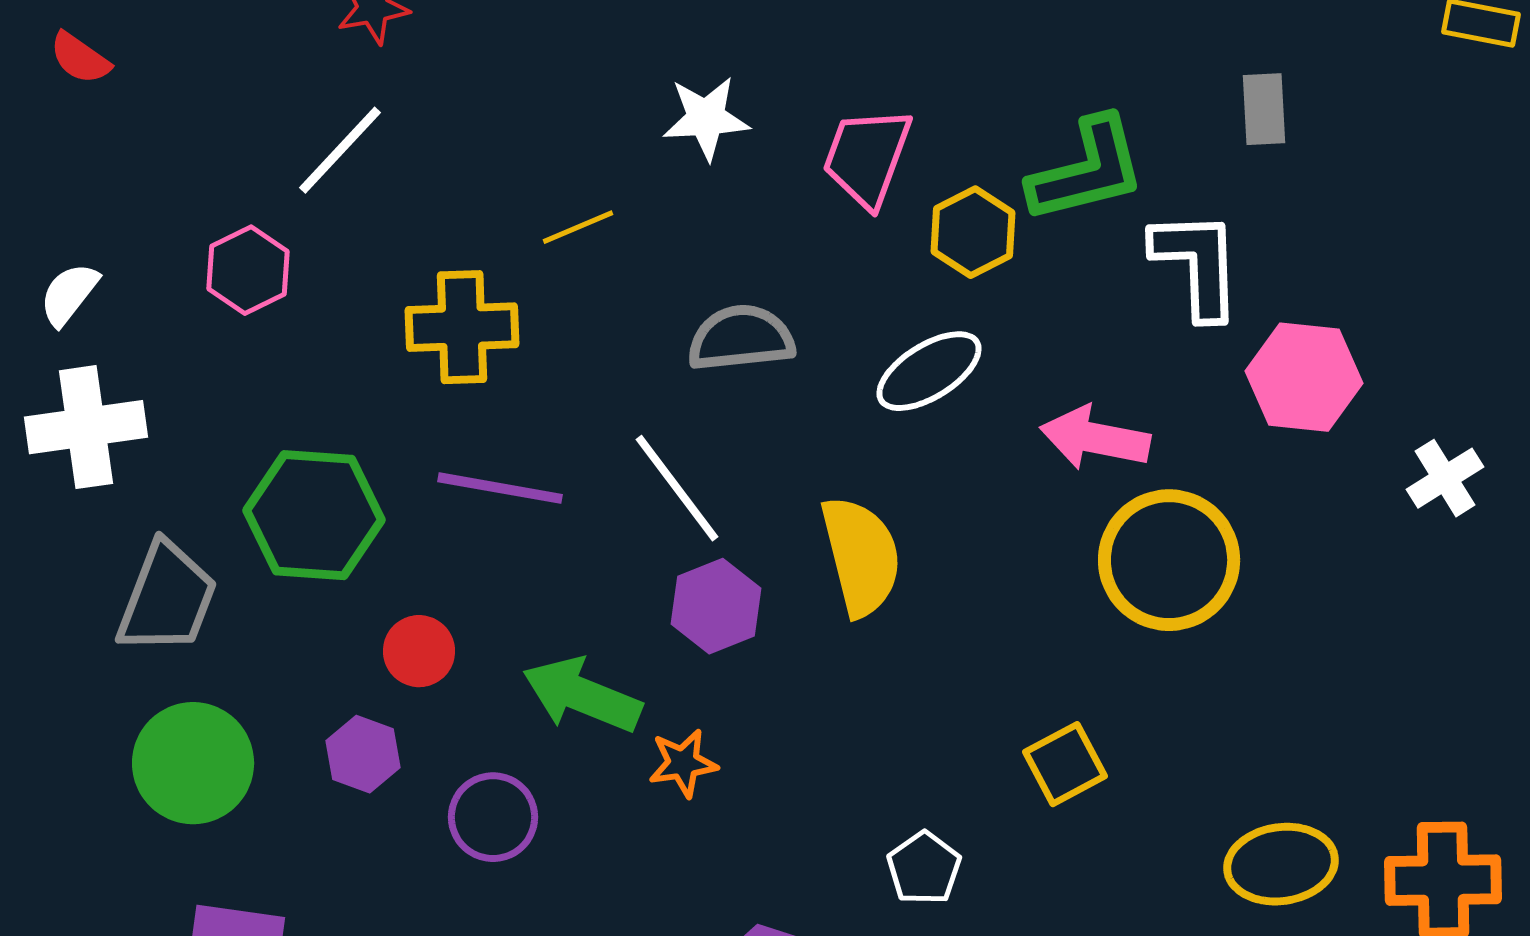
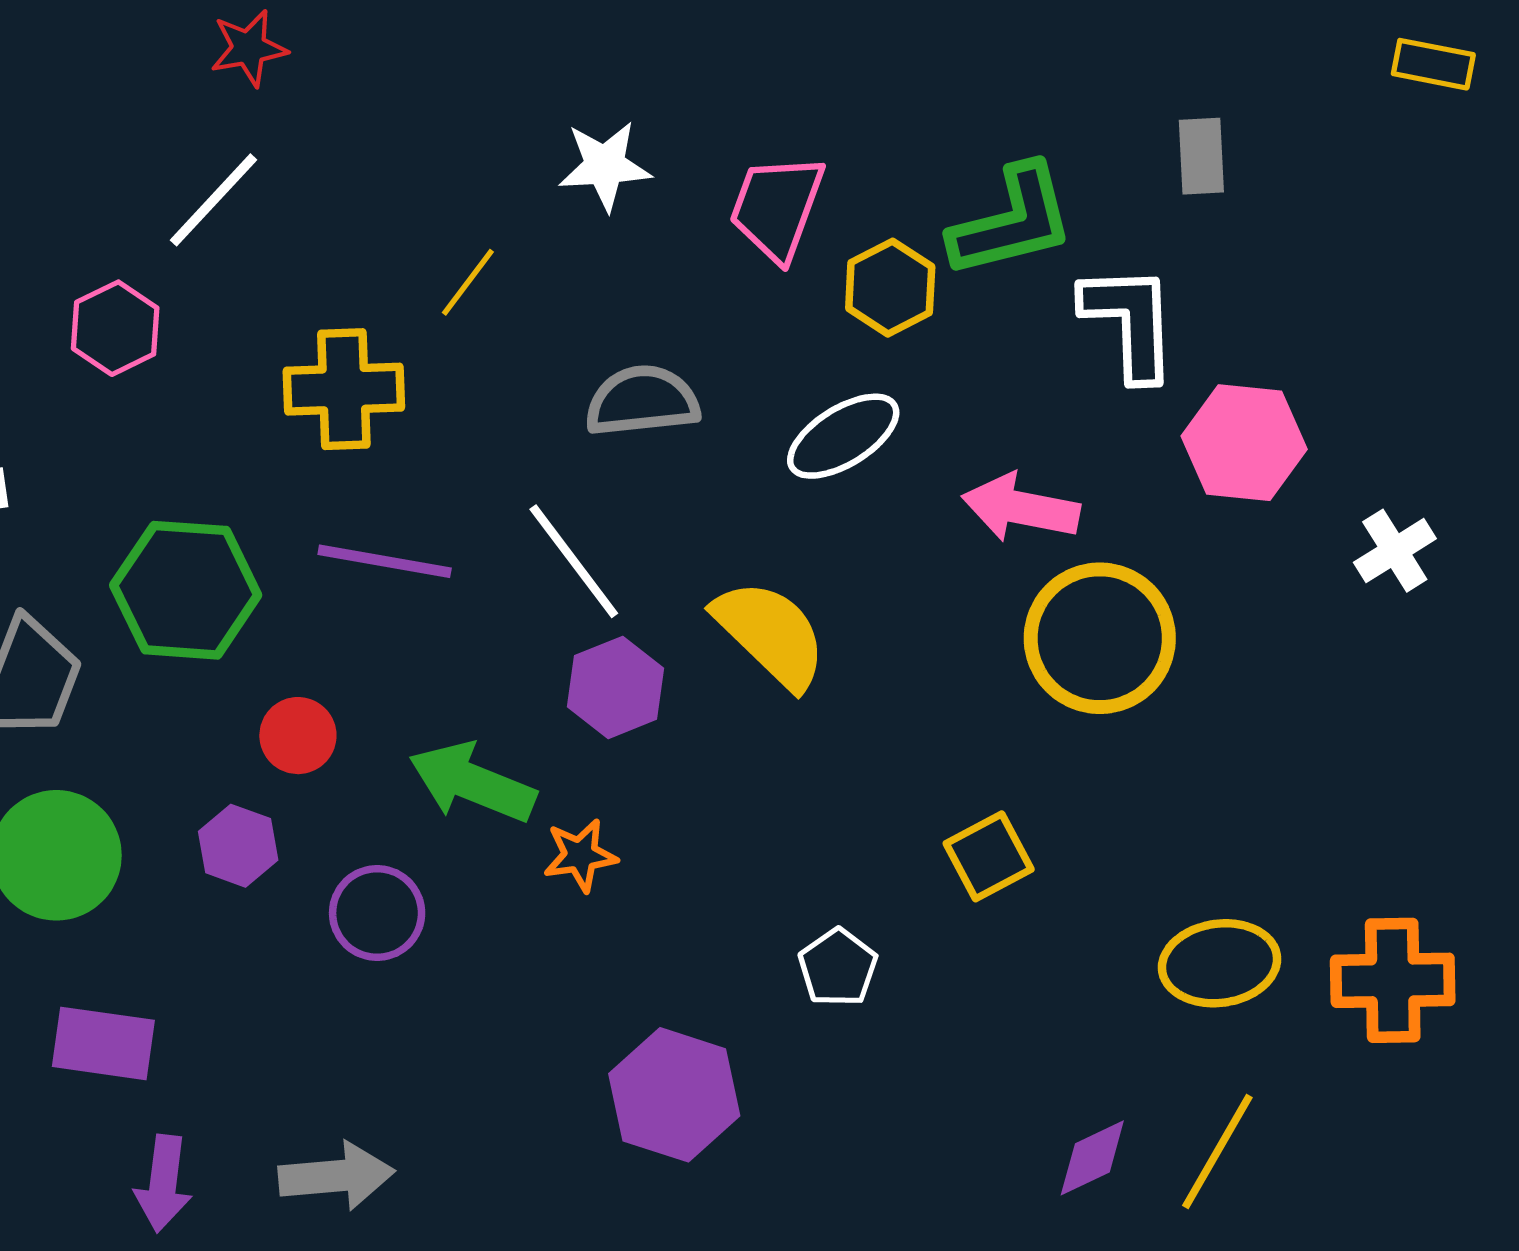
yellow line: (578, 227) -> (468, 282), turned -30
yellow semicircle: (861, 556) -> (771, 634), turned -32

